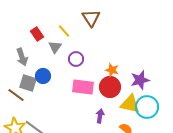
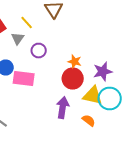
pink rectangle: (83, 87) -> (24, 78), moved
purple arrow: (100, 116) -> (63, 108), size x1.5

